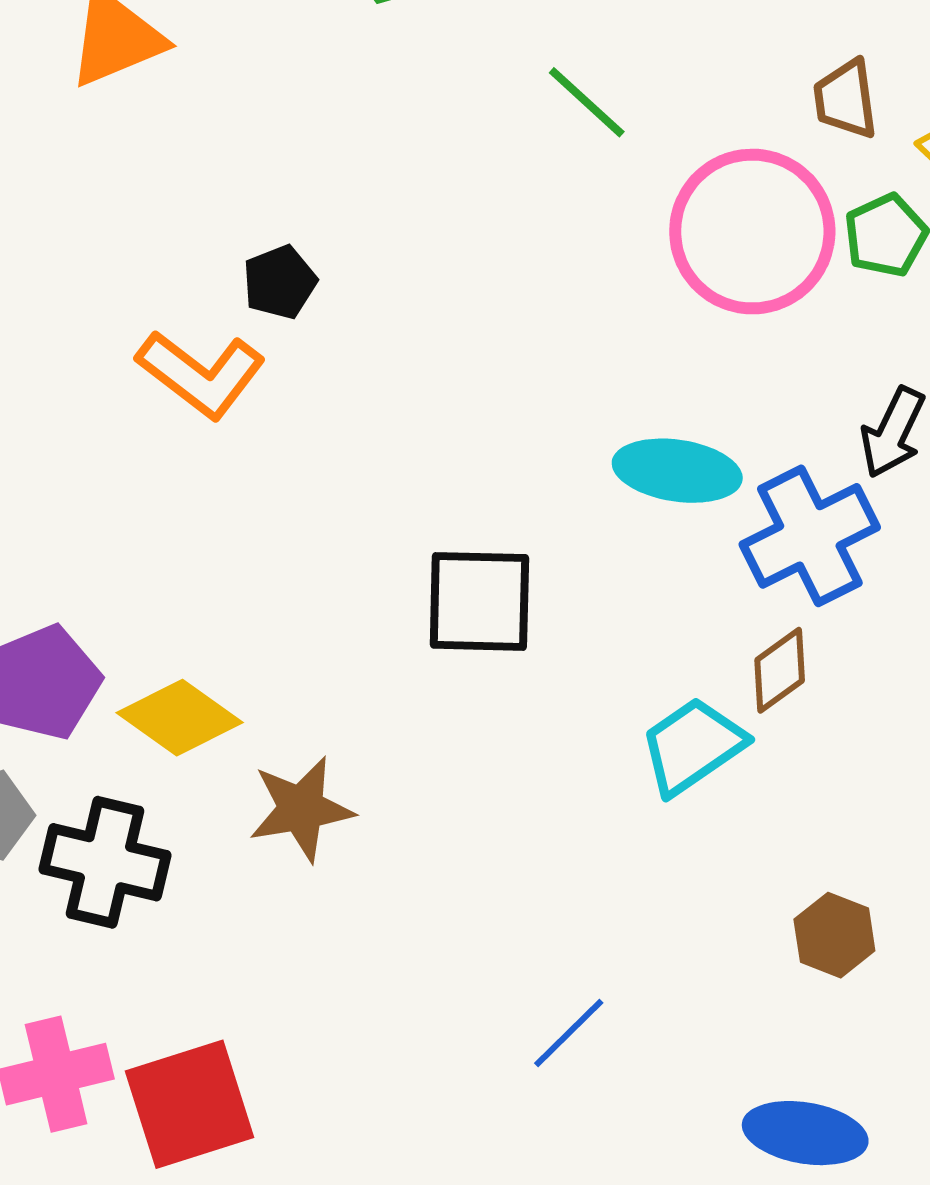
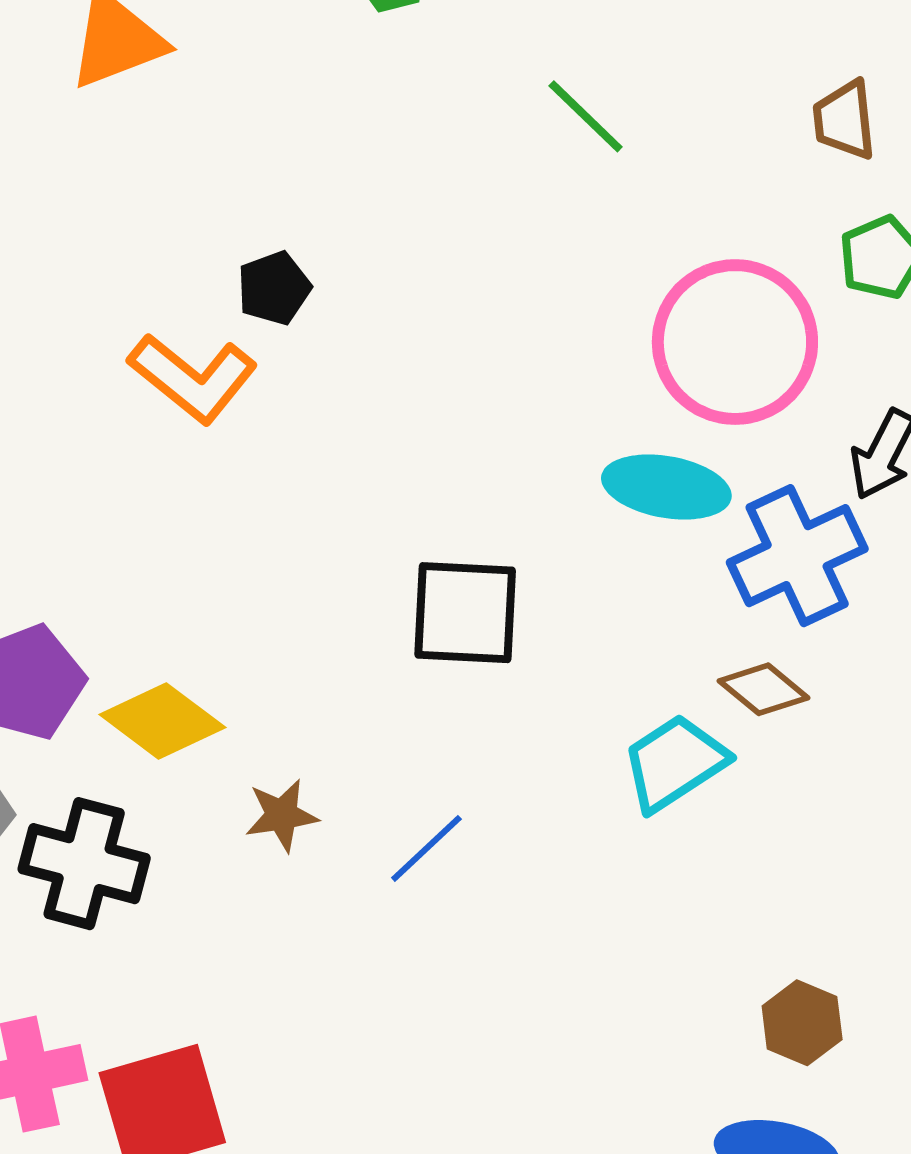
pink circle: (752, 232) -> (735, 342), moved
brown diamond: (780, 670) -> (764, 689), turned 74
brown star: (301, 809) -> (282, 815), size x0.7
brown hexagon: (834, 935) -> (802, 1023), moved
blue line: (569, 1033) -> (426, 848), moved

